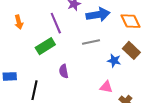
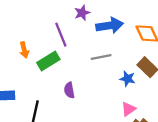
orange arrow: (19, 22) -> (24, 50), moved
pink triangle: (106, 87) -> (128, 109), moved, turned -48

